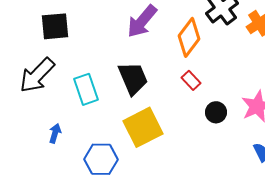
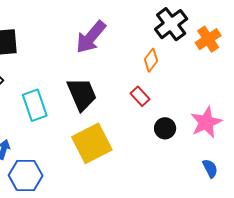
orange diamond: (189, 37) -> (151, 60), moved, size x0.6
blue hexagon: (101, 159) -> (26, 175), moved

